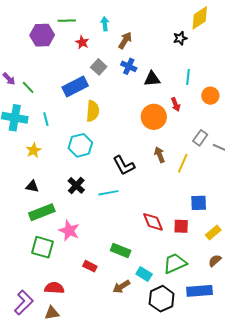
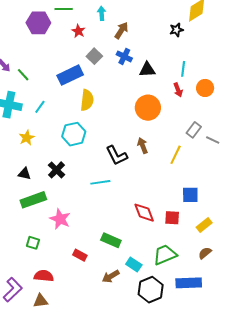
red arrow: (176, 104) -> (178, 90), moved
cyan line: (46, 119) -> (40, 107), turned 48
brown arrow: (160, 155) -> (143, 146), moved
black cross: (76, 185) -> (56, 170), moved
green square: (43, 247) -> (33, 243), moved, size x0.6

